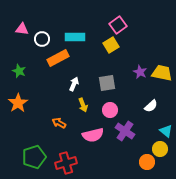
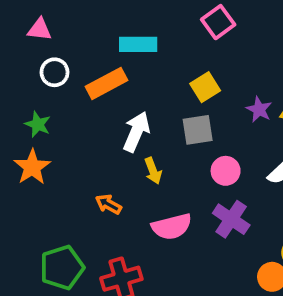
white circle: (42, 39) -> (54, 72), moved
yellow square: (111, 45) -> (205, 87), moved
green star: (19, 71) -> (38, 124), moved
white arrow: (74, 84) -> (136, 132), size x1.5
pink circle: (110, 110) -> (226, 171), moved

